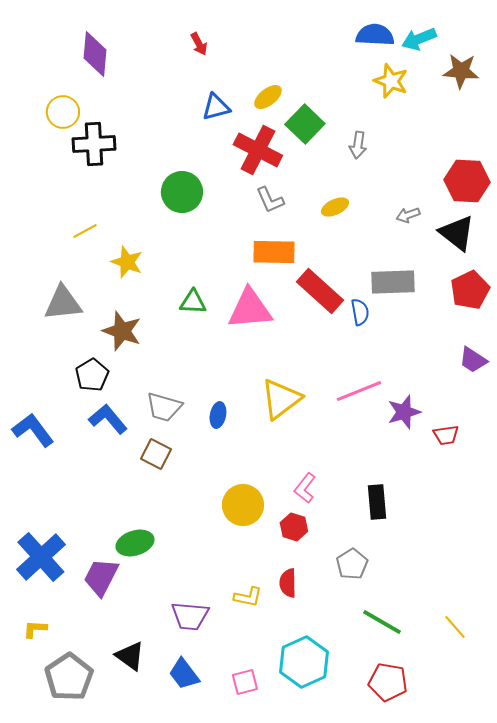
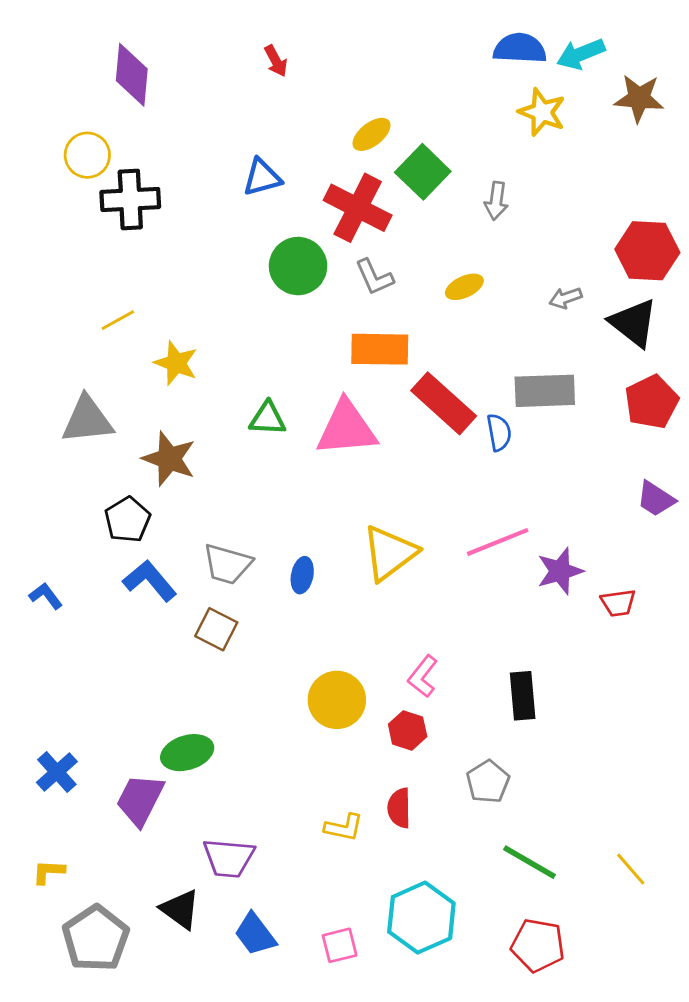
blue triangle: (216, 107) -> (262, 177), moved
green circle: (182, 192) -> (298, 266), moved
blue L-shape: (33, 430) -> (46, 596), size x0.6
blue cross: (41, 557) -> (57, 772), size x0.6
purple trapezoid: (190, 616) -> (229, 858), moved

